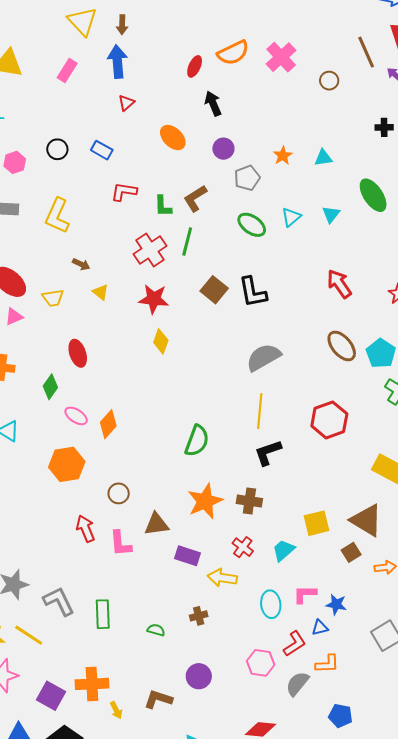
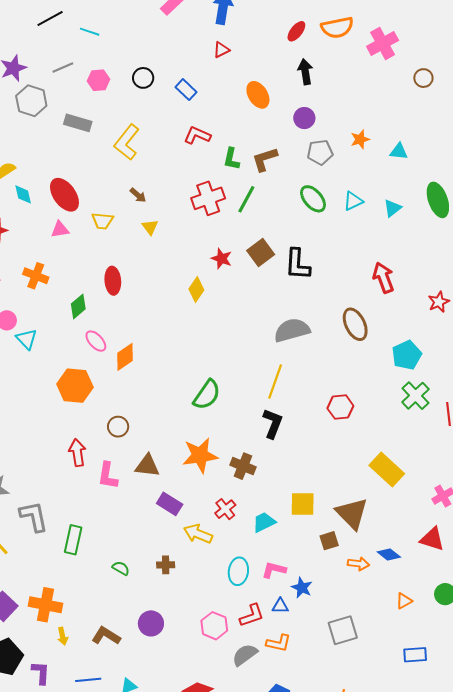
red star: (154, 299) -> (222, 259), moved, size x0.7
brown ellipse: (342, 346) -> (355, 324), moved
red hexagon: (329, 420) -> (340, 407), size x0.7
black L-shape: (268, 452) -> (273, 423), turned 116

